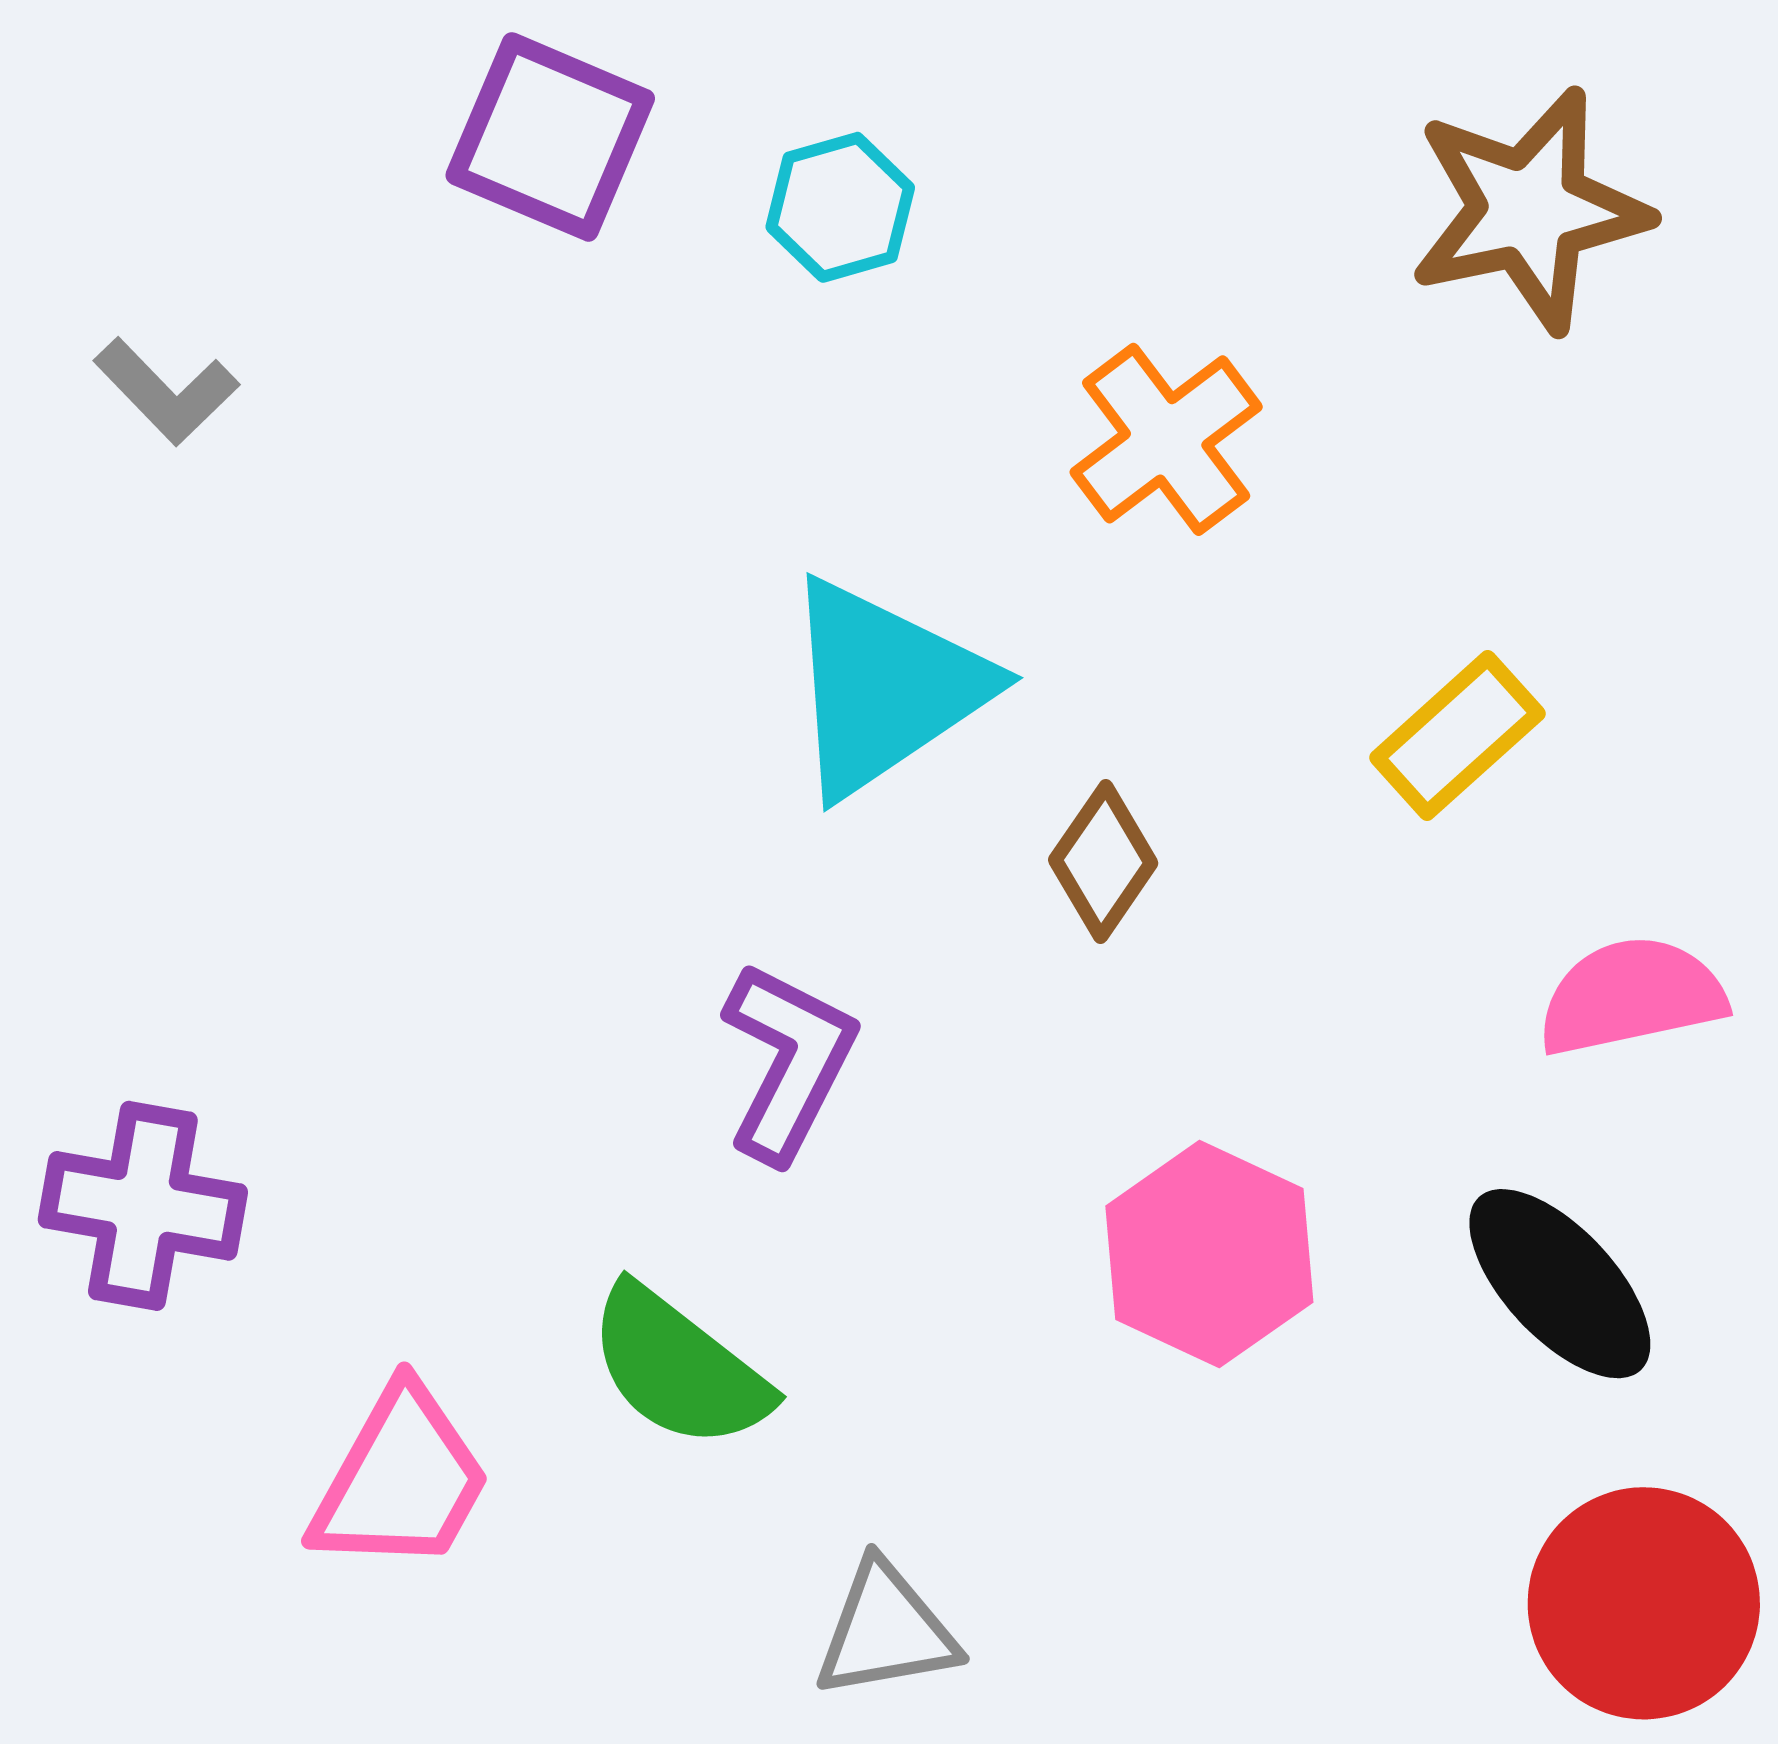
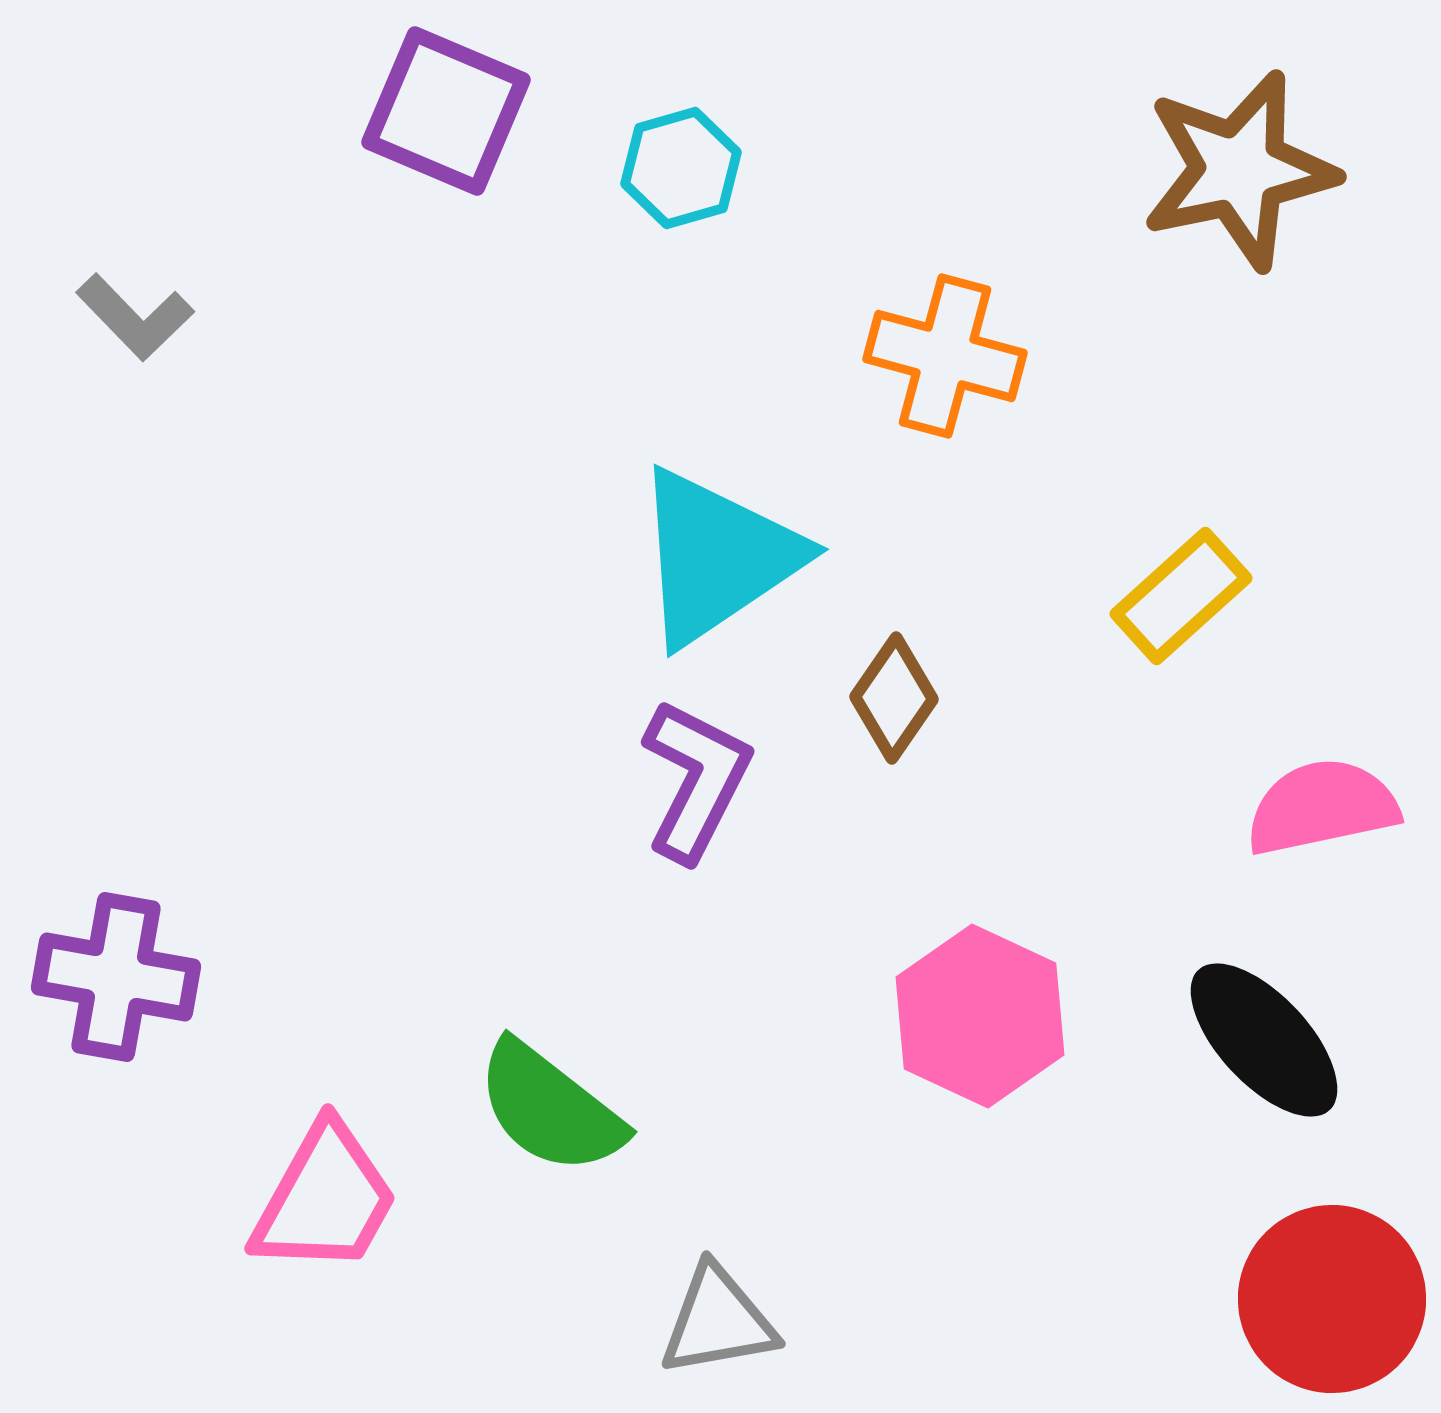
orange cross: (1166, 439) -> (945, 356), turned -38
purple L-shape: (788, 1061) -> (696, 780), moved

